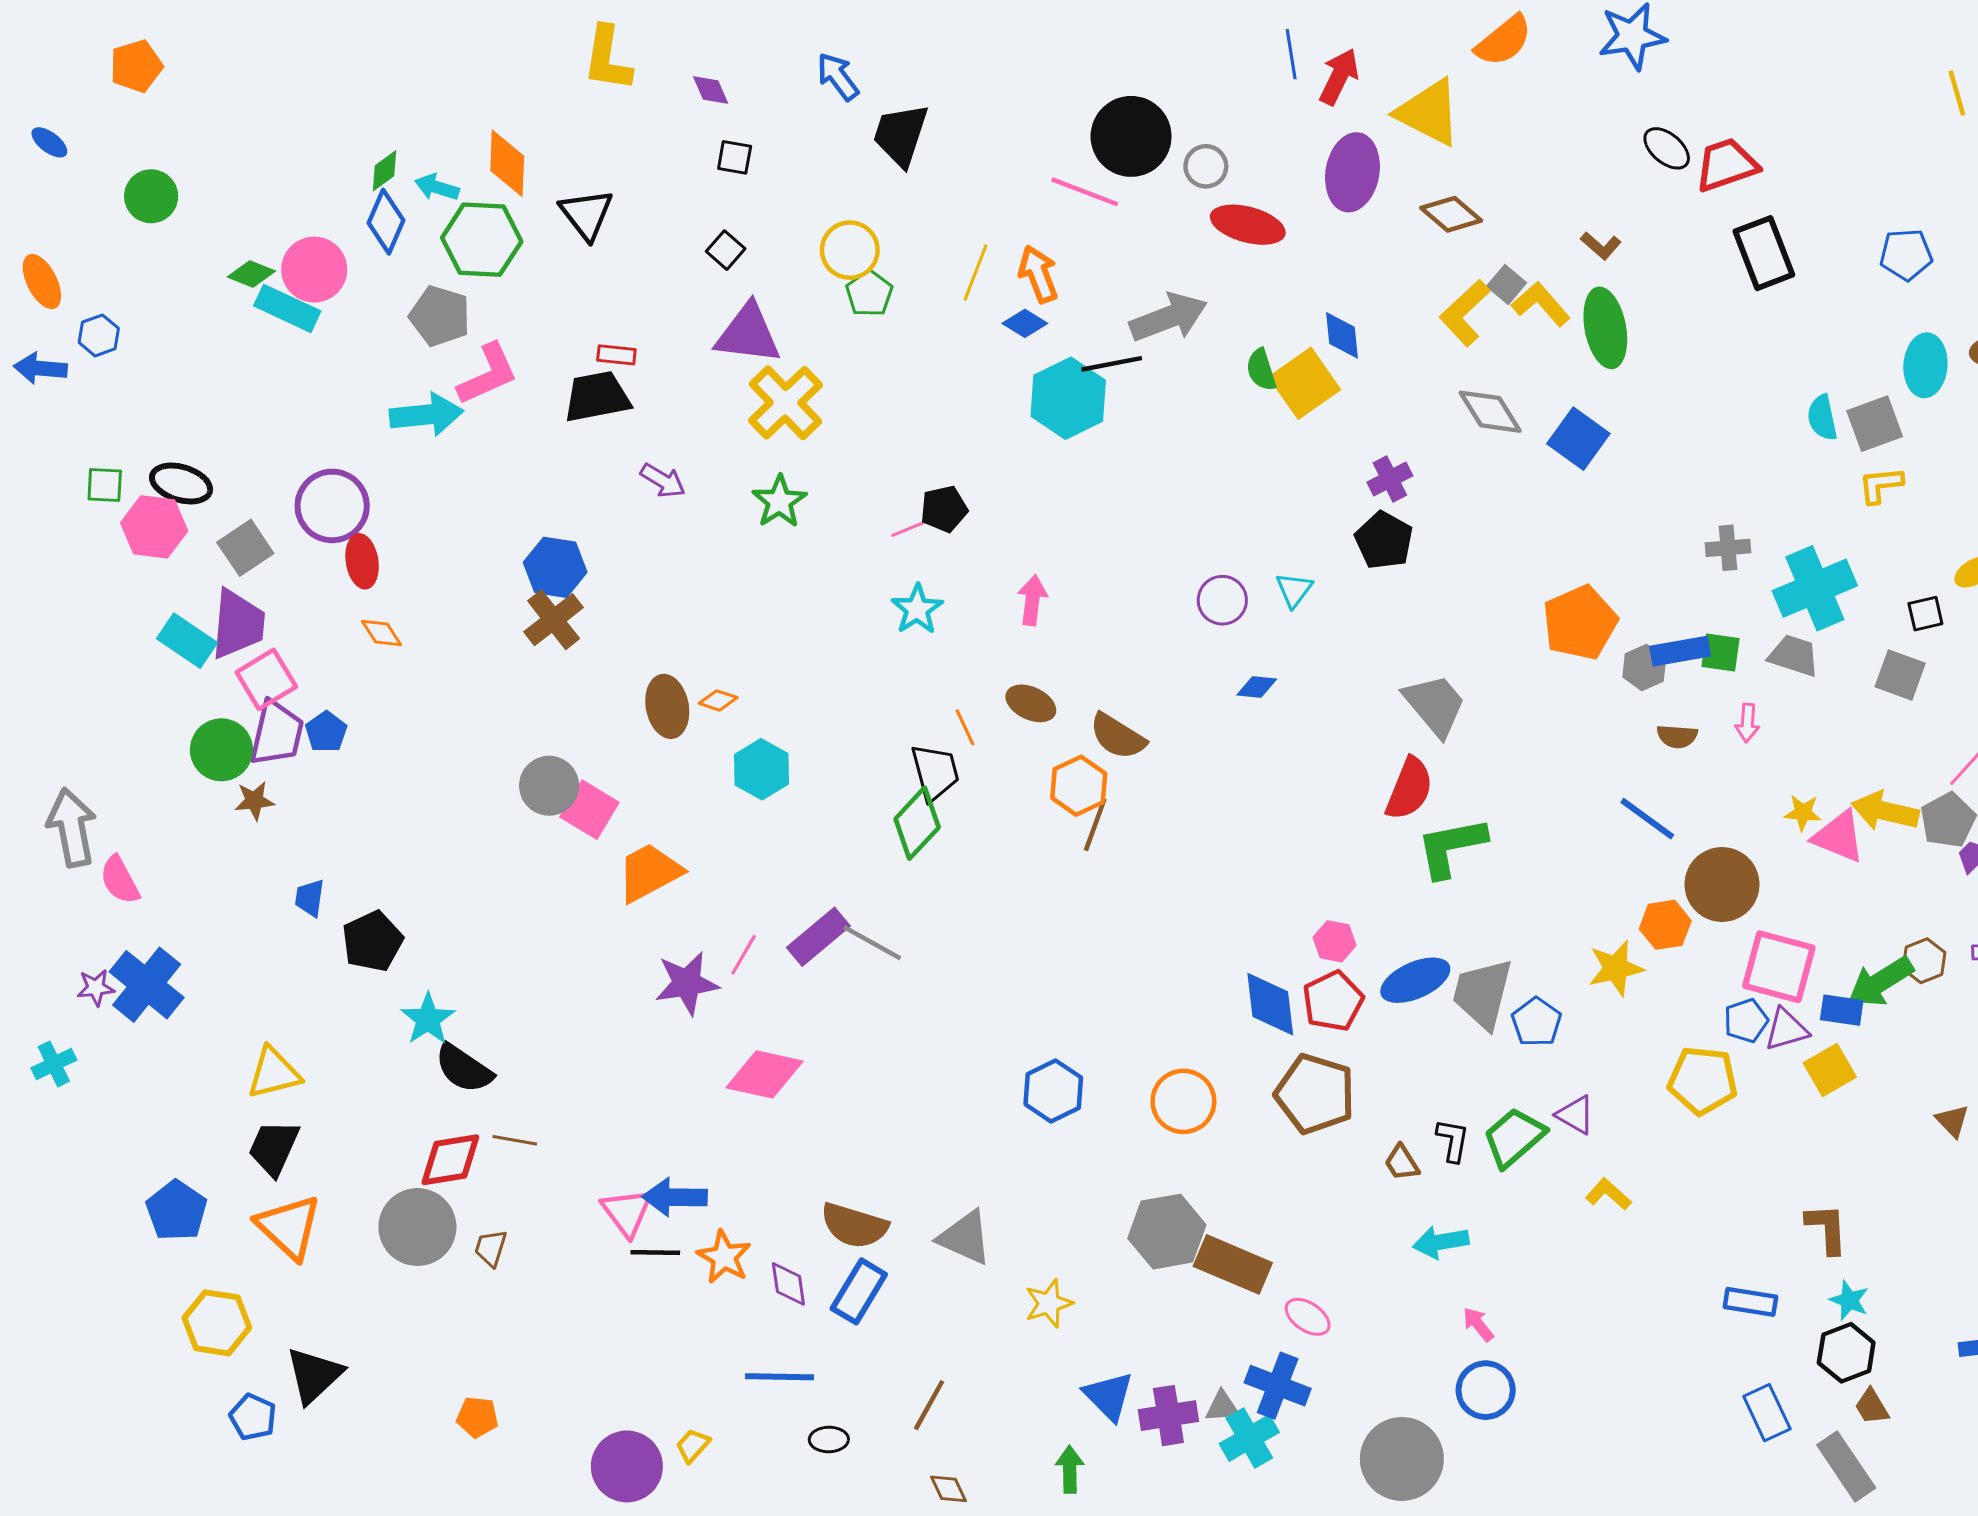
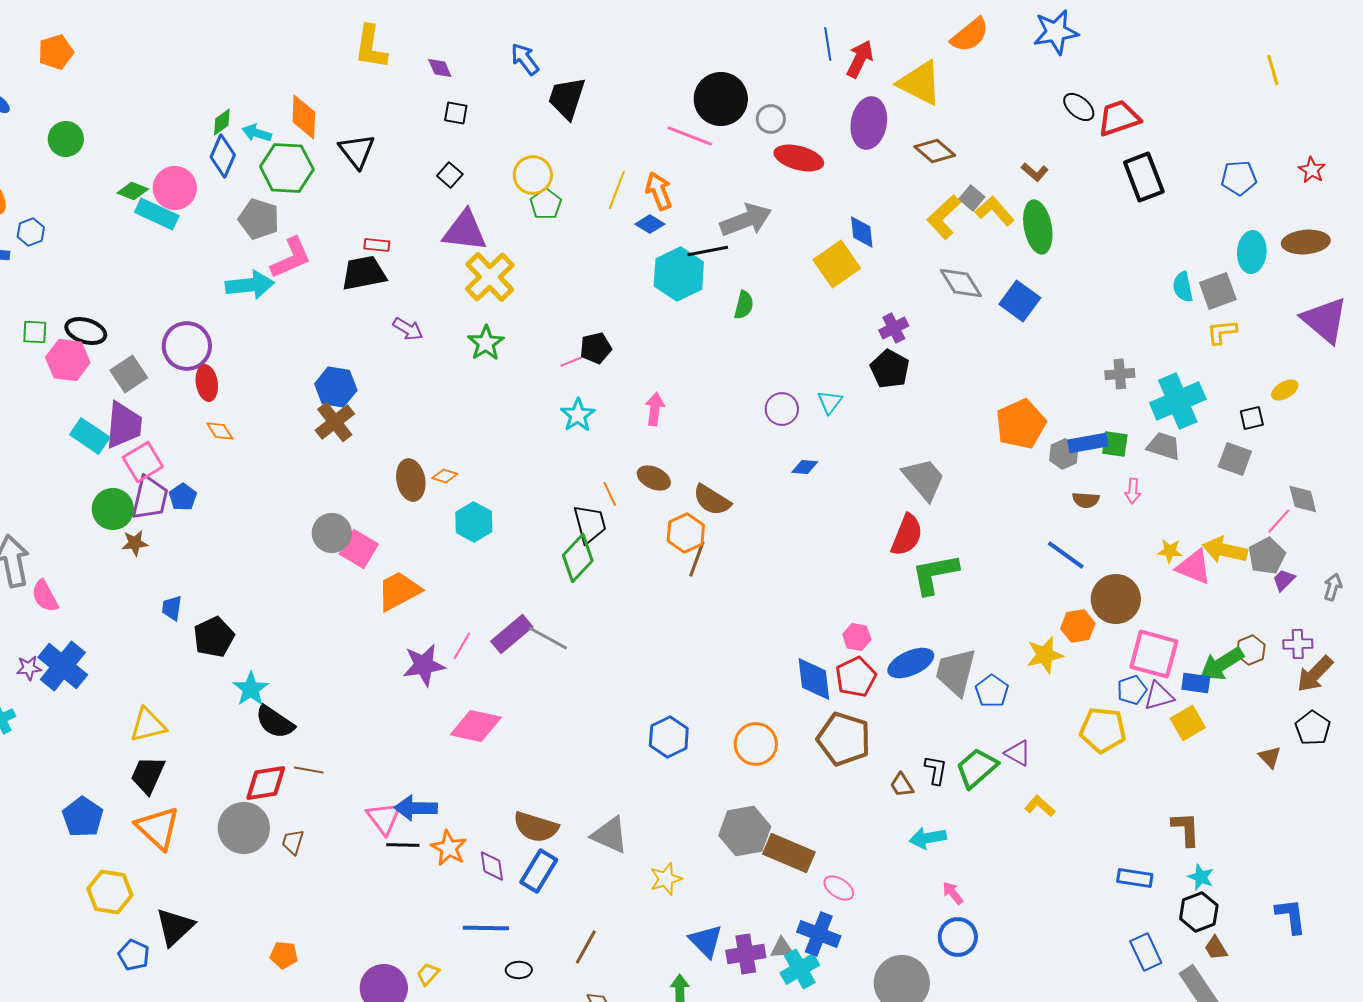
green semicircle: (1261, 370) -> (744, 305), moved, turned -148

